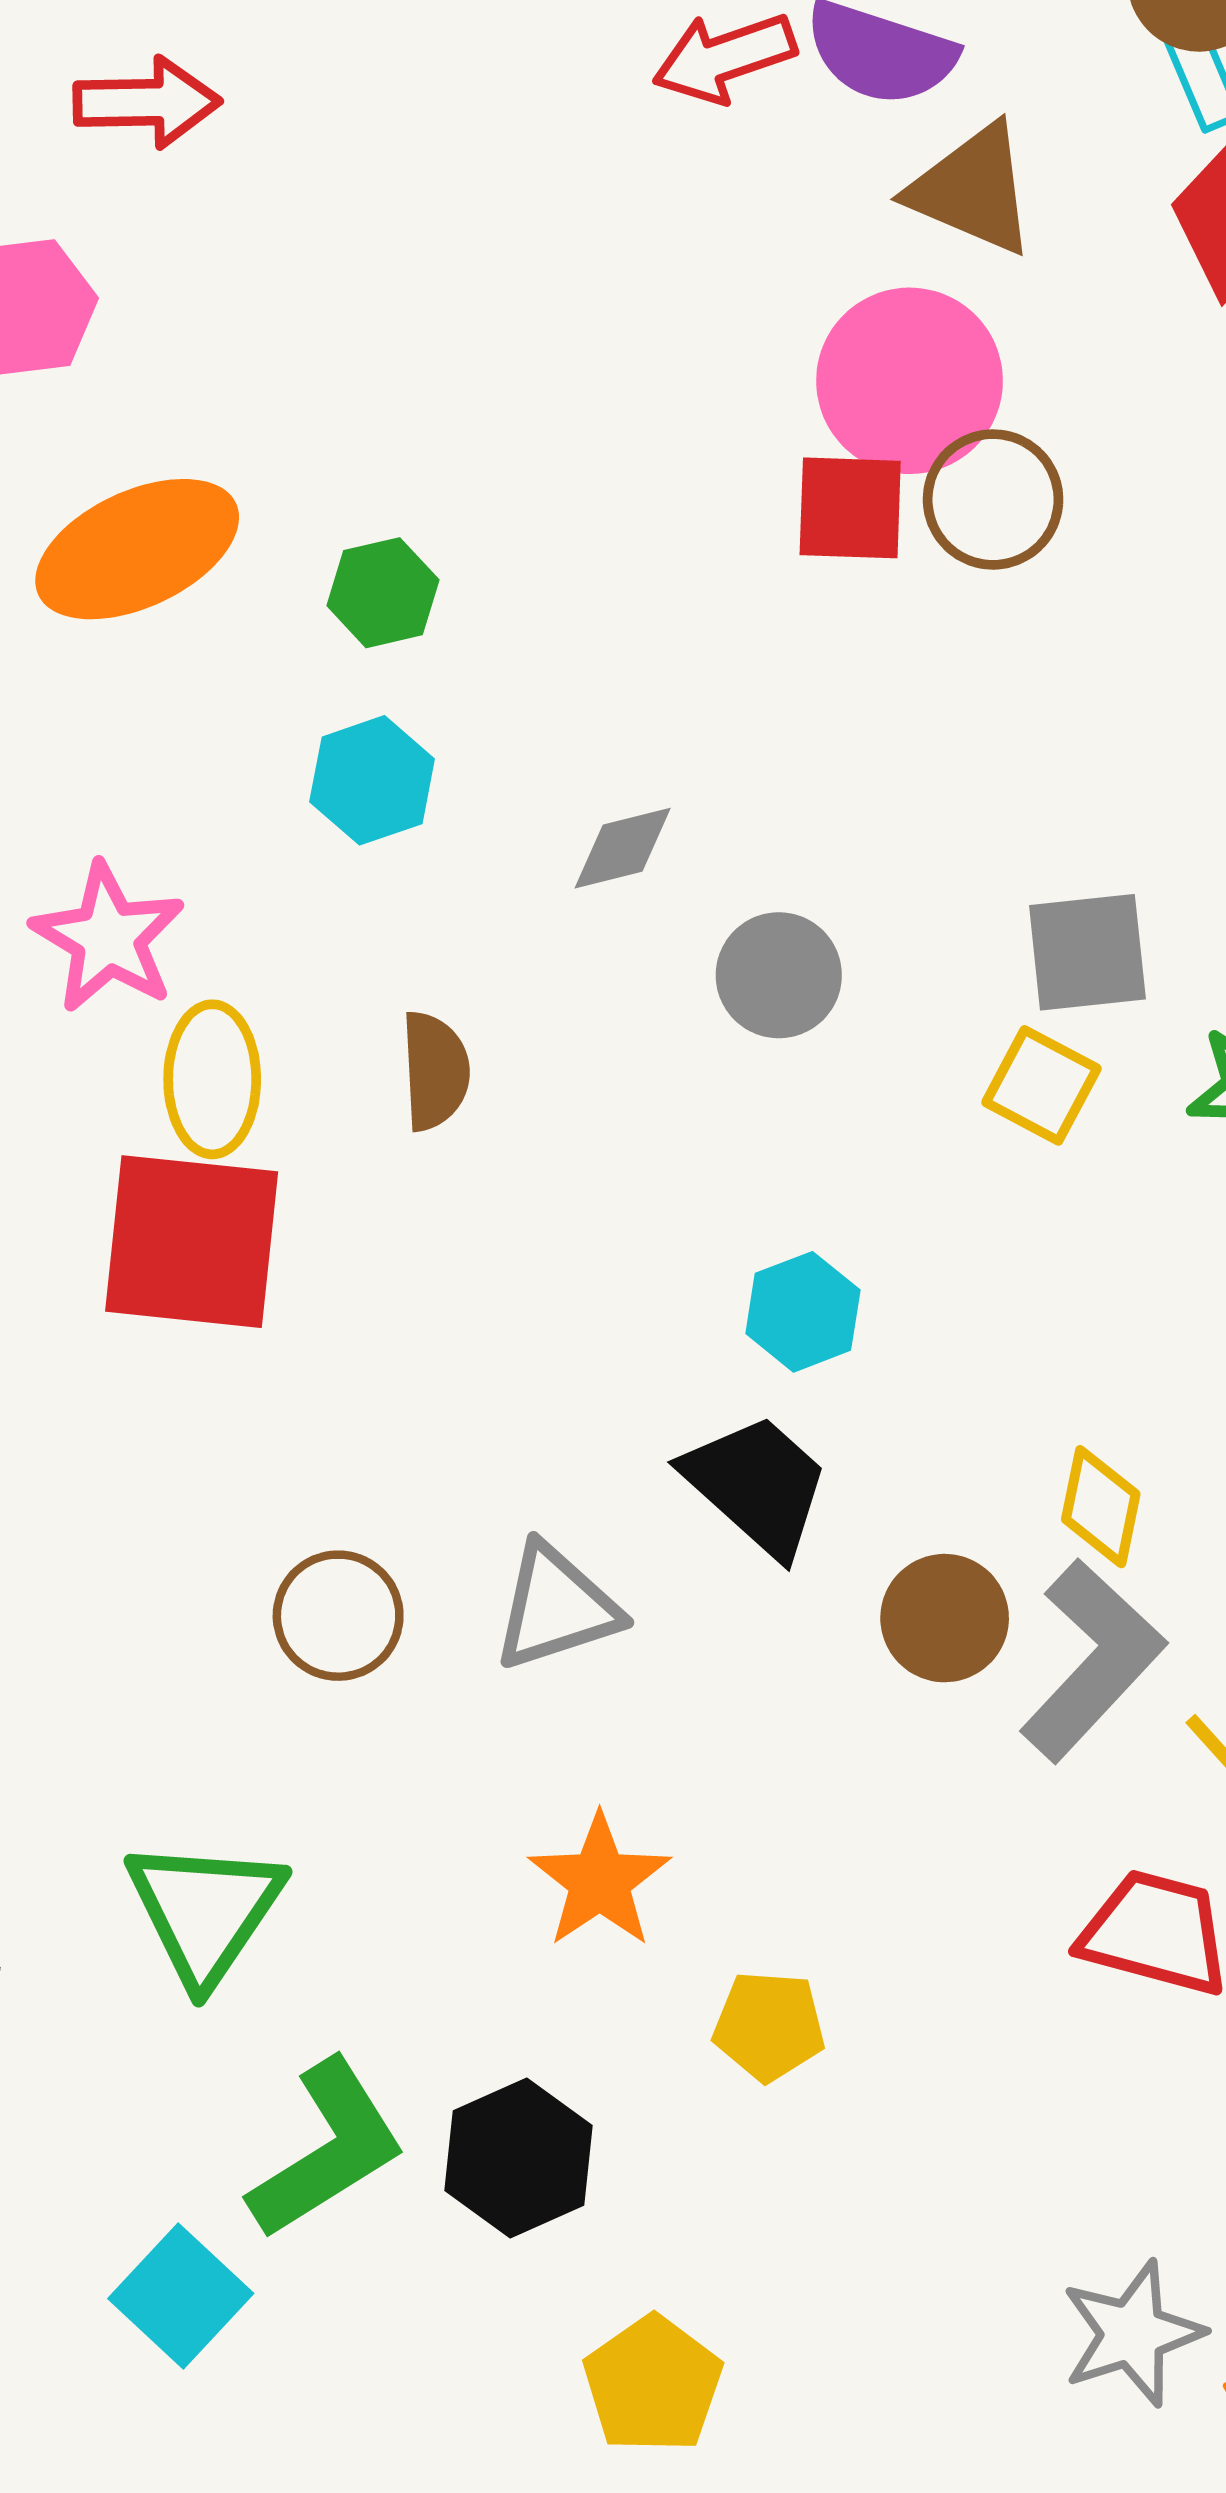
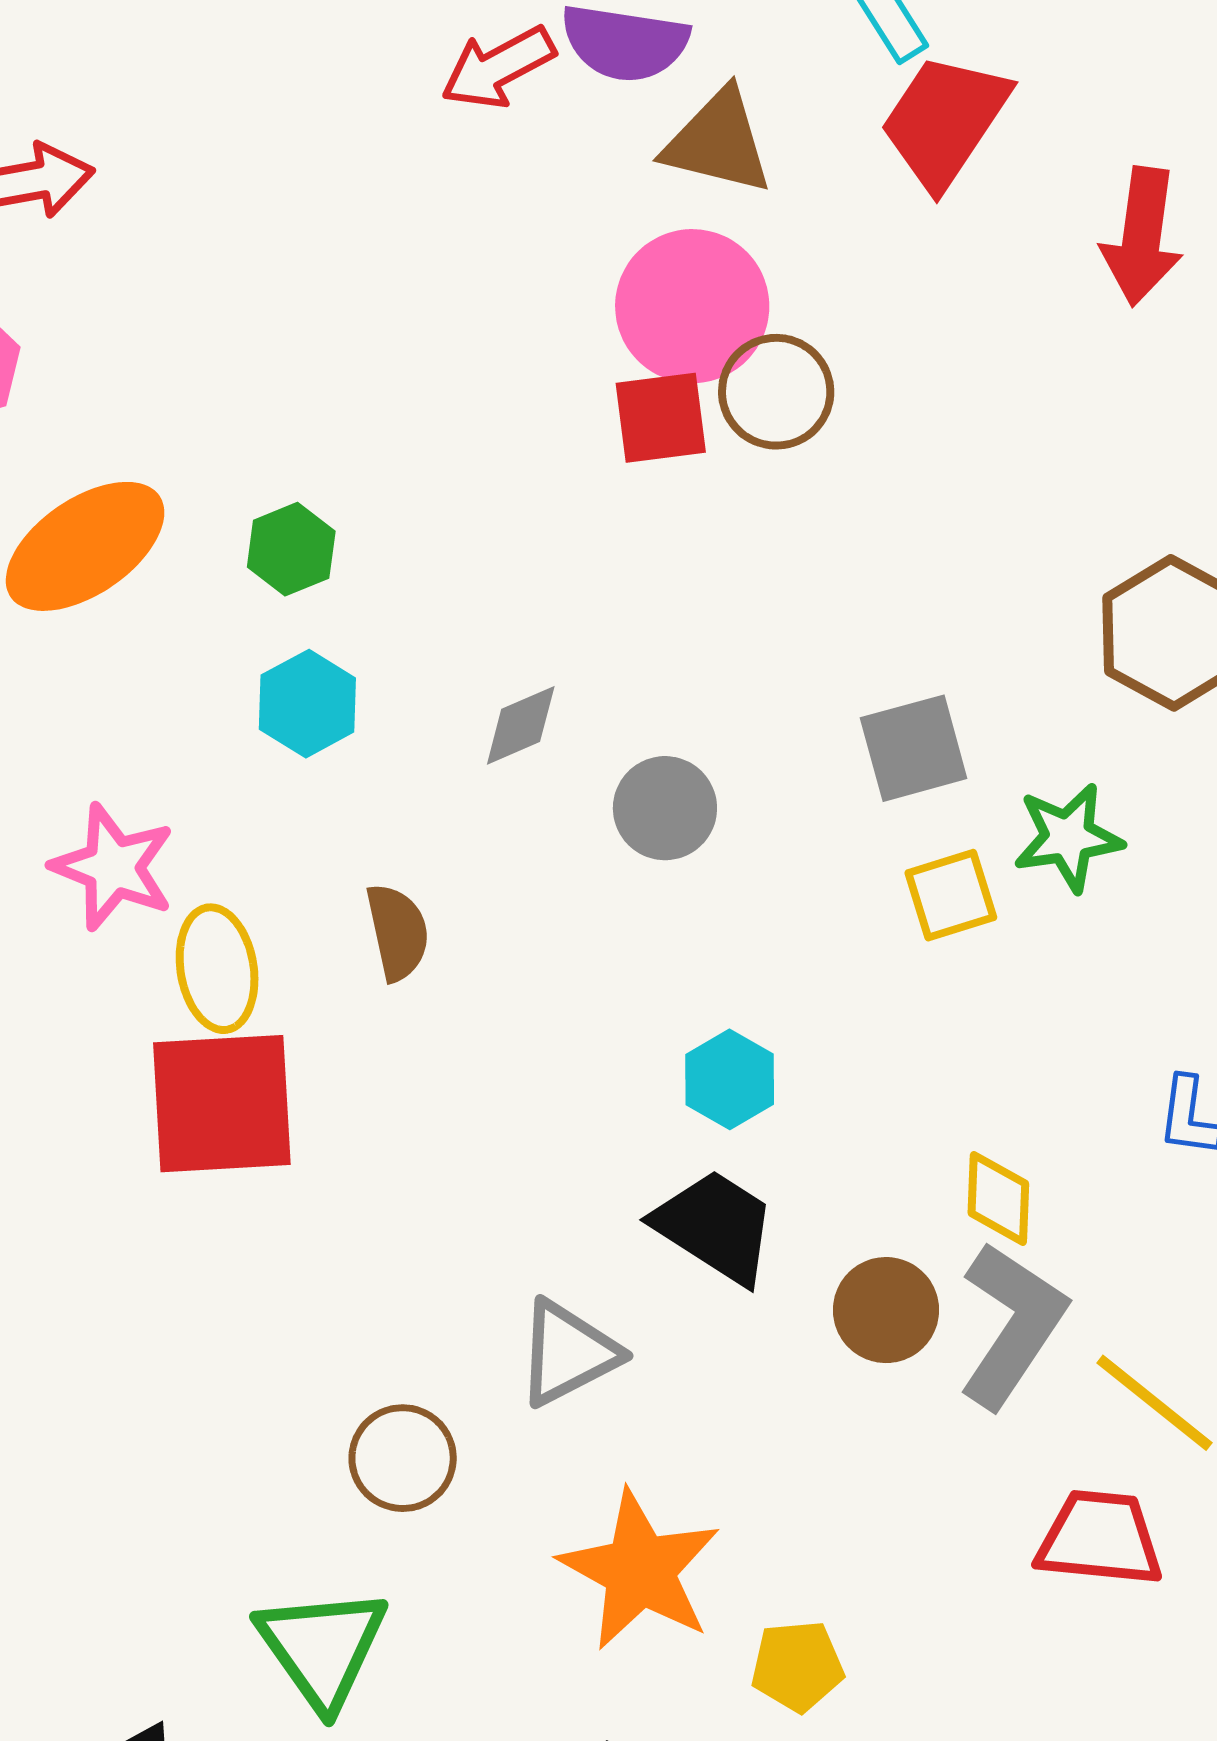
yellow square: (1041, 1085) -> (951, 895), moved, turned -36
brown circle: (338, 1616) -> (403, 1458), moved
orange star: (600, 1881) -> (640, 1570), size x1.4

